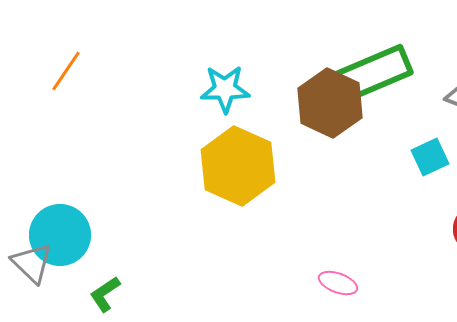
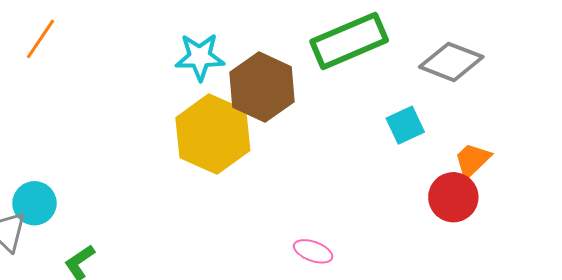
brown hexagon: (330, 103) -> (262, 87), moved
cyan circle: (60, 235) -> (34, 203), size x0.7

